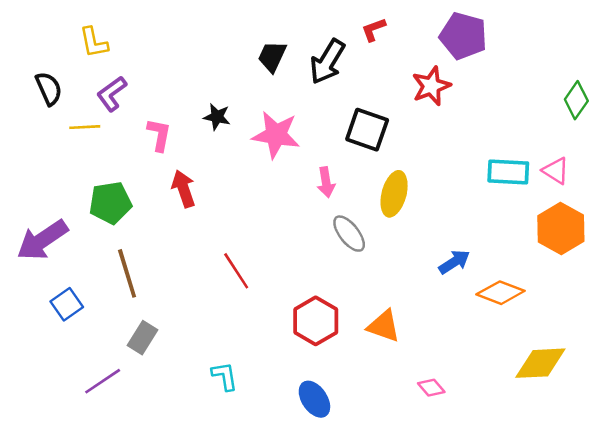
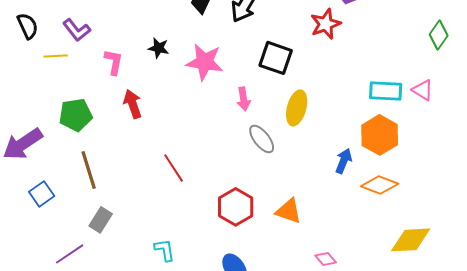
purple L-shape: (112, 94) -> (77, 30), turned -92
orange hexagon: (561, 228) -> (380, 135), moved
blue arrow: (454, 262) -> (344, 161), turned -35

